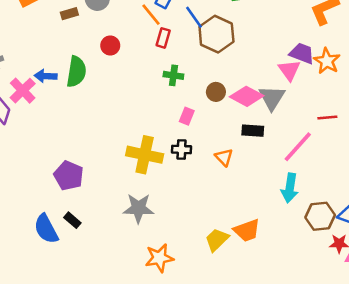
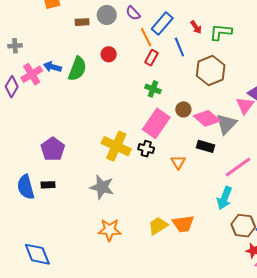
brown hexagon: (216, 34) -> (211, 71), moved
pink rectangle: (187, 116) -> (156, 123), size x2.0
black rectangle: (72, 220) -> (48, 185), turned -56

